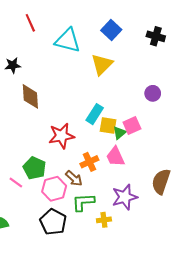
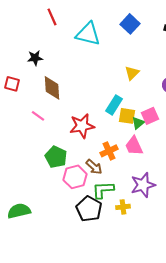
yellow triangle: (102, 64) -> (132, 73), moved, size x0.7
pink line: (16, 183) -> (38, 116), moved
black pentagon: (53, 222) -> (89, 209), moved

